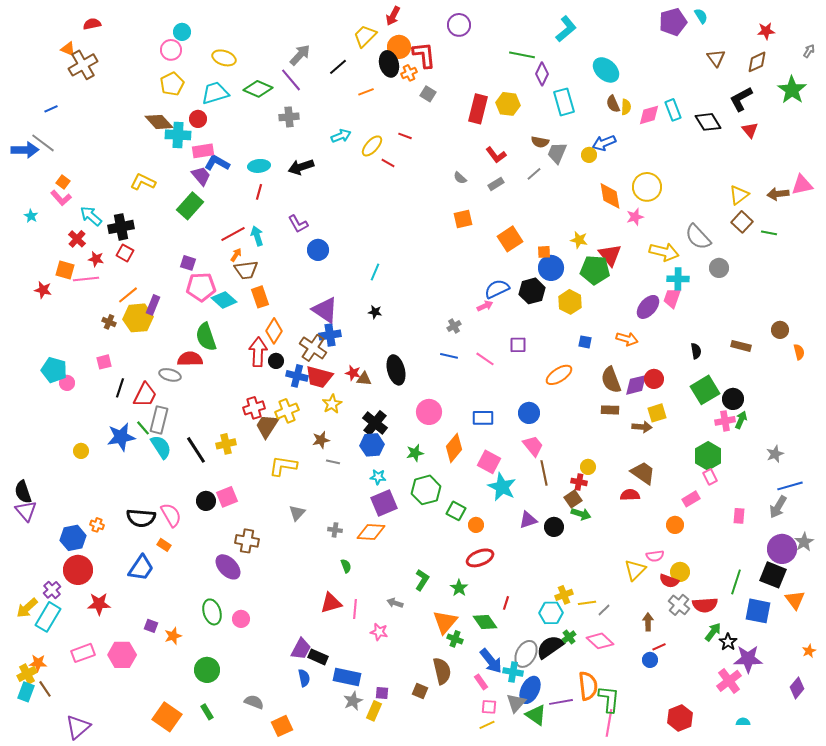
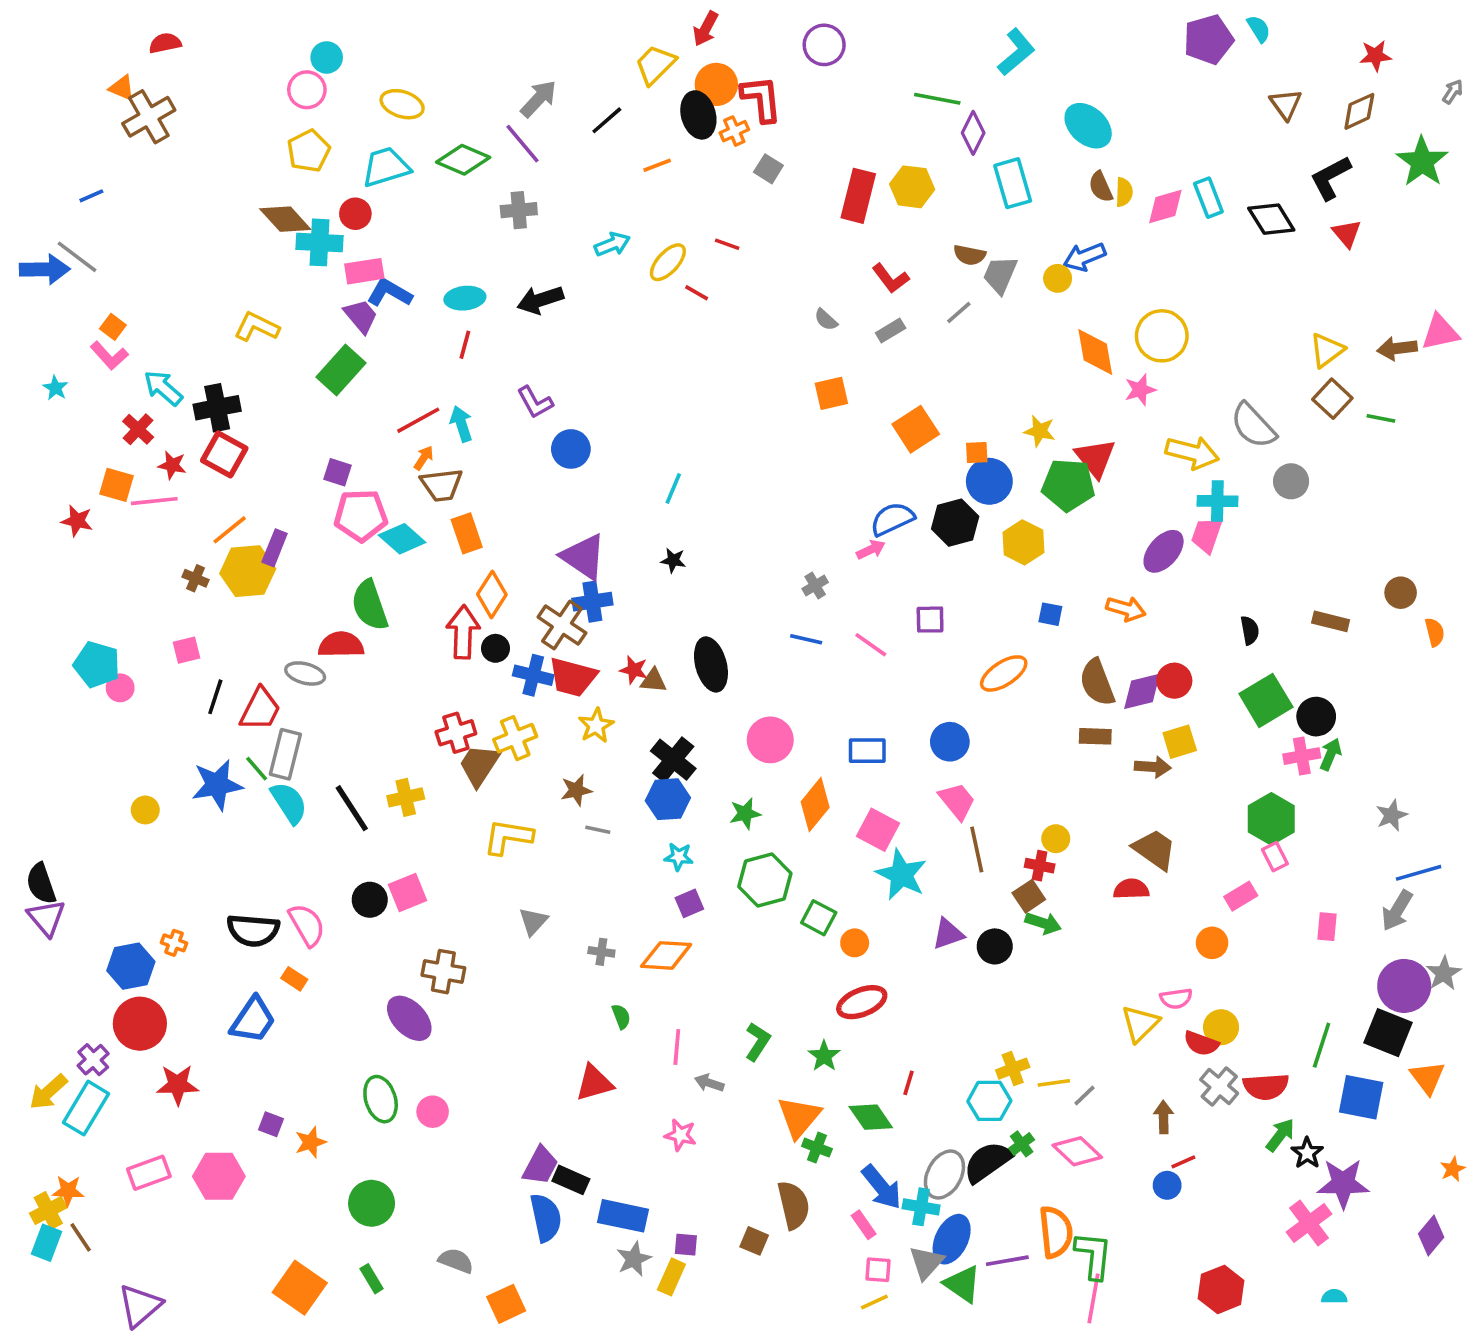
red square: (125, 253) -> (224, 454), size x1.4
purple square: (384, 503) -> (689, 903), size x0.6
pink line: (355, 609) -> (677, 1047), moved
blue semicircle: (304, 678) -> (546, 1218), size x1.5

